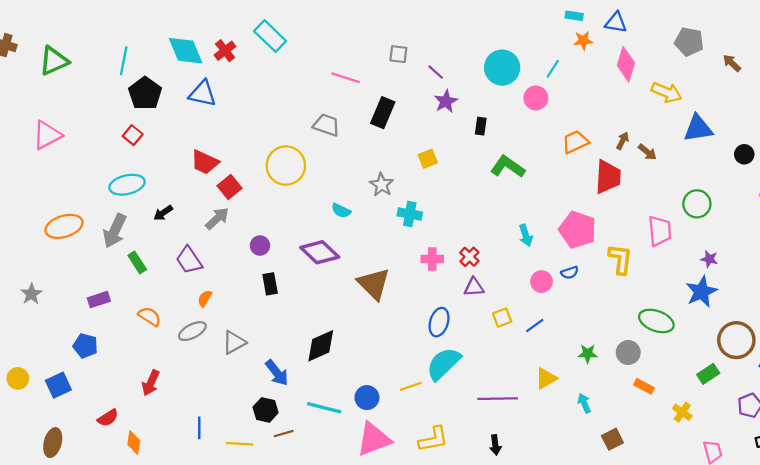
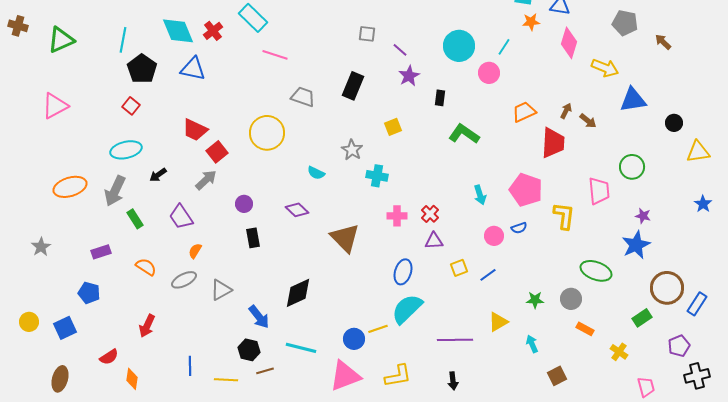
pink line: (346, 78) -> (275, 55), moved
purple diamond: (320, 252) -> (297, 210), size x0.7
blue circle: (367, 398) -> (354, 339), moved

